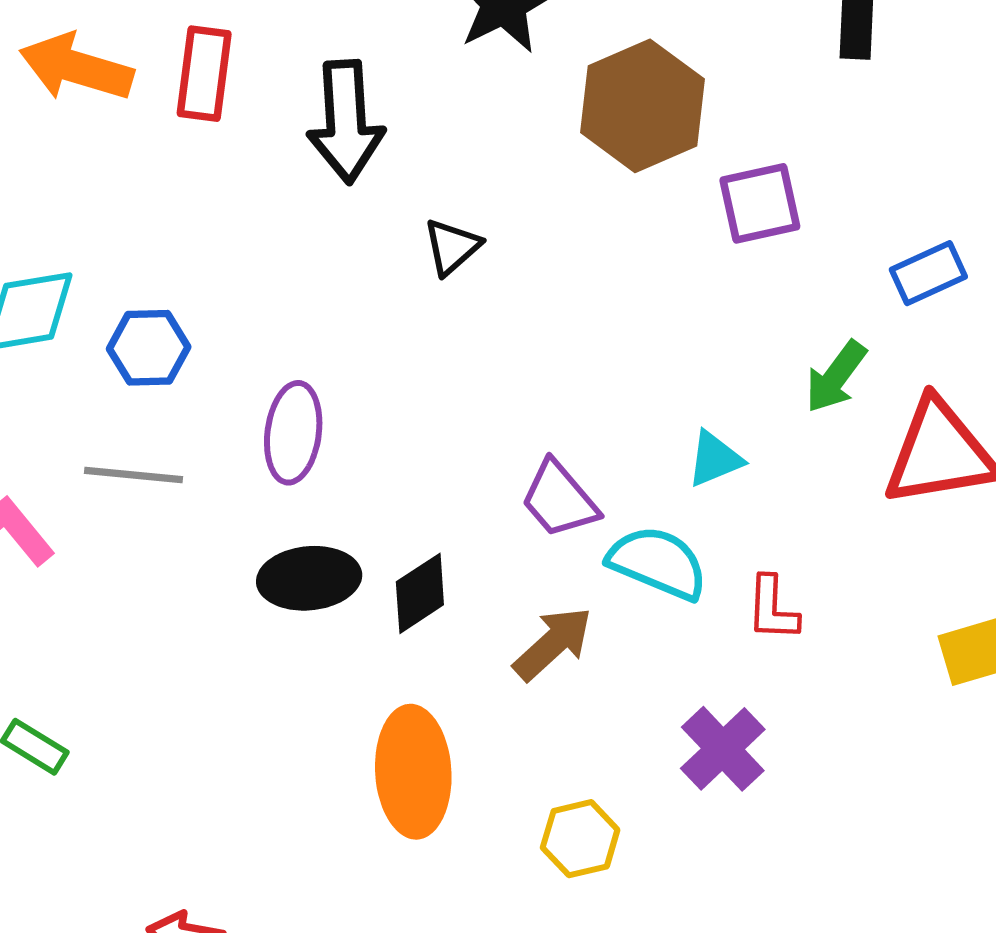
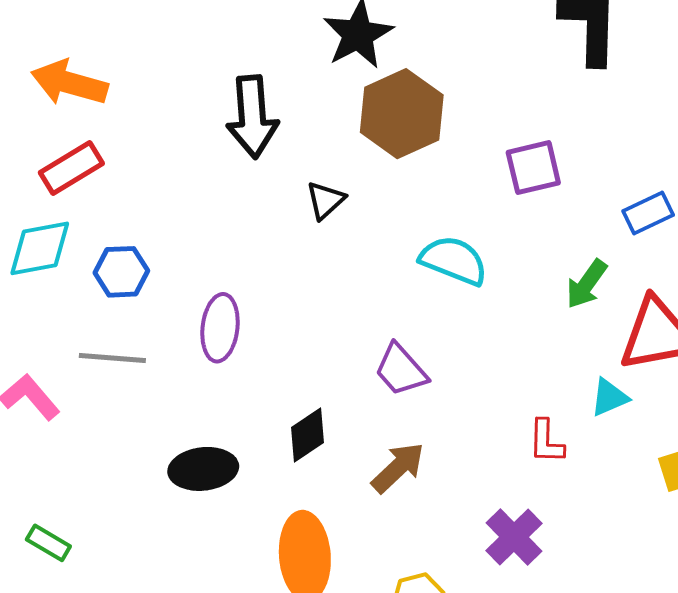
red rectangle: (204, 74) -> (71, 168), moved, turned 52
brown hexagon: (643, 106) -> (402, 114), moved
cyan triangle: (715, 459) -> (609, 397), moved
cyan semicircle: (658, 563) -> (454, 260), moved
black ellipse: (309, 578) -> (203, 469), moved

